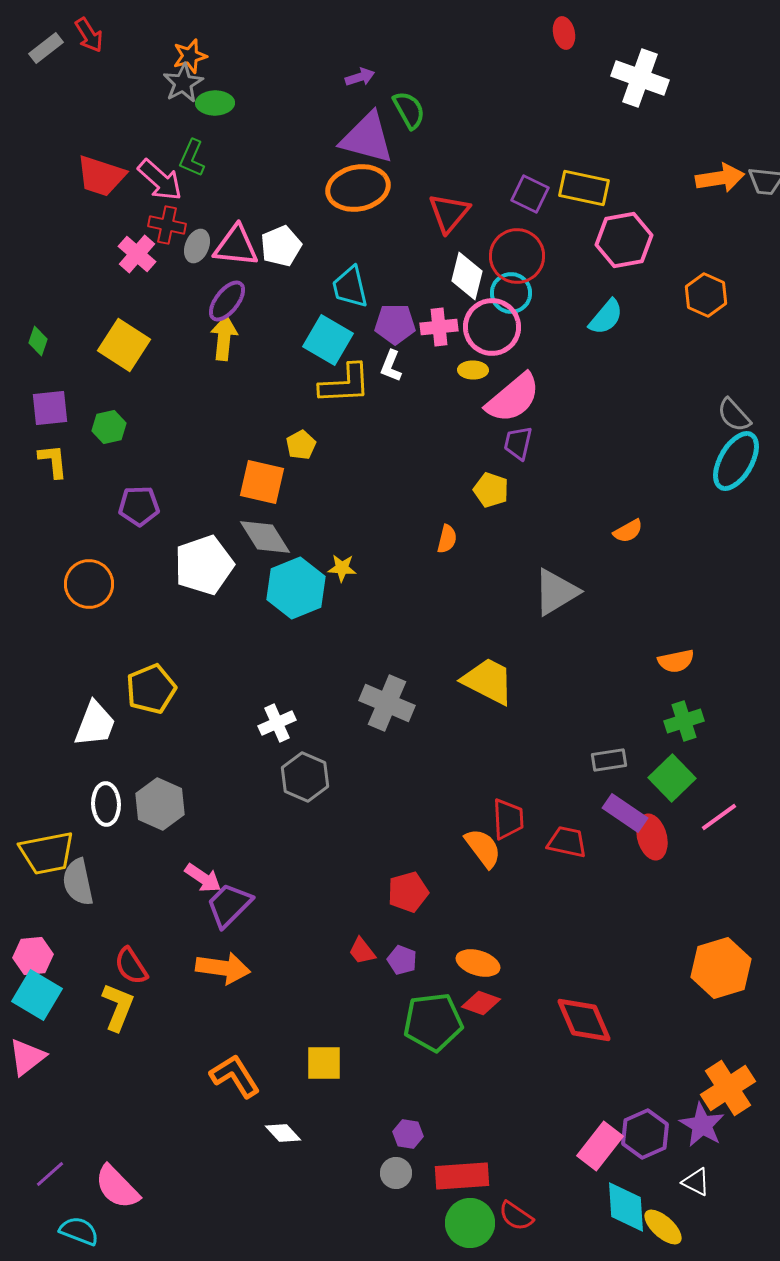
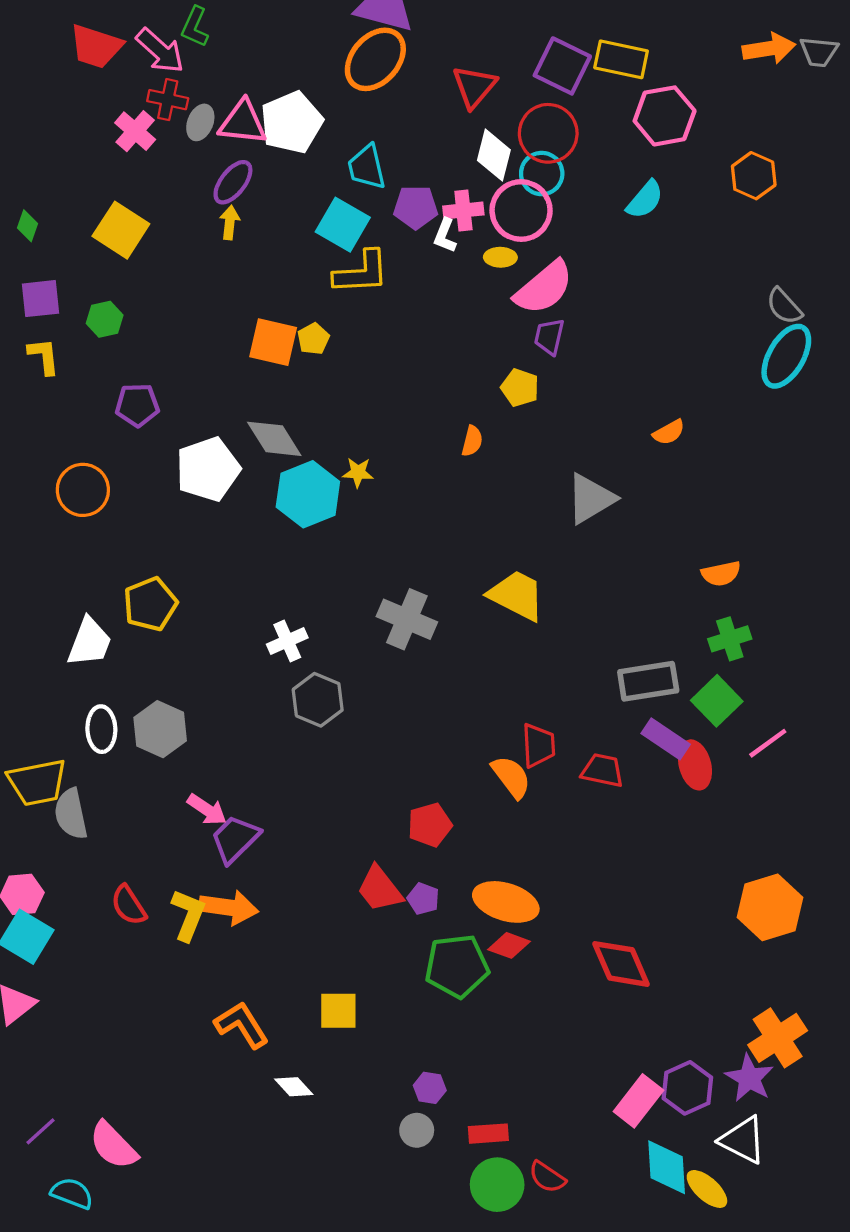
orange ellipse: (358, 188) -> (375, 59), turned -38
purple square: (530, 194) -> (562, 66), size x1.4
white pentagon: (281, 246) -> (292, 122), size x1.4
yellow arrow: (224, 338) -> (230, 222), size x0.7
white L-shape: (391, 366) -> (445, 236), moved
orange square: (262, 482) -> (273, 342), moved
gray rectangle: (609, 760) -> (648, 681), size x1.6
red trapezoid: (362, 951) -> (380, 889), size x1.6
orange ellipse: (478, 963) -> (506, 902), size x1.4
yellow L-shape: (118, 1007) -> (188, 915), moved
red rectangle: (462, 1176) -> (488, 1134), size x0.7
white triangle: (696, 1182) -> (743, 1140), size x1.6

